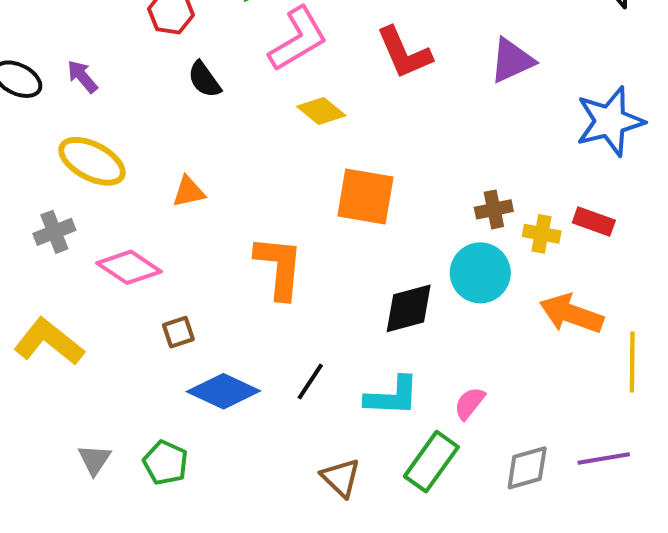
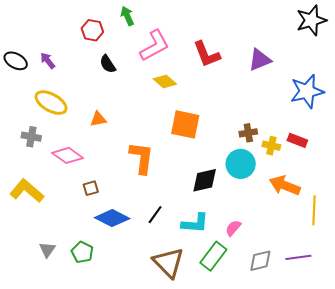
gray cross: (54, 232) -> (31, 137), turned 30
brown triangle: (341, 478) -> (168, 263), size x1.6

